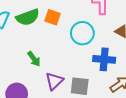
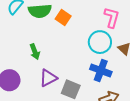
cyan circle: (82, 33) -> (100, 42), moved

